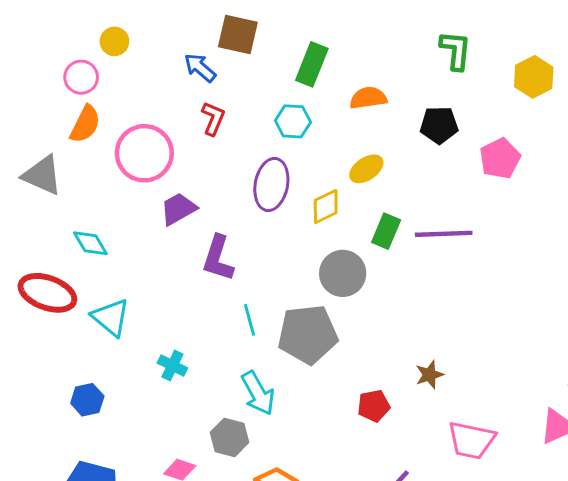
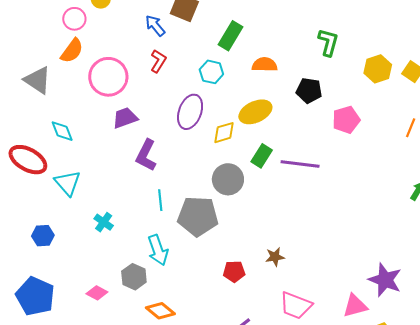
yellow ellipse: (366, 169) -> (255, 112), size x1.4

